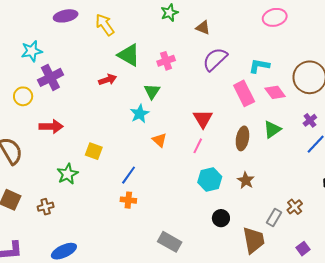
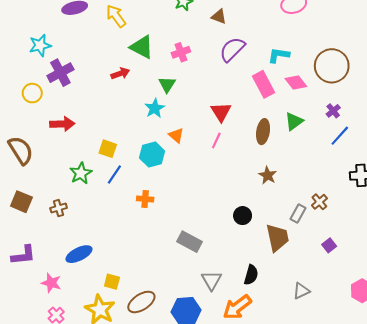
blue line: (129, 175) -> (114, 174), moved
cyan hexagon: (210, 179) -> (152, 155), moved

